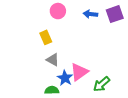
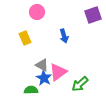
blue arrow: (90, 14) -> (64, 36), moved, turned -112
gray triangle: (53, 60) -> (42, 65), moved

